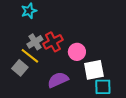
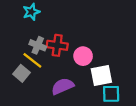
gray cross: (35, 42) -> (38, 45), turned -35
red cross: (53, 42) -> (57, 45), turned 36

